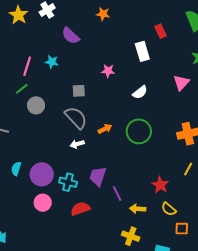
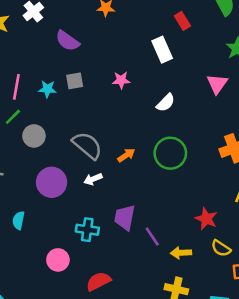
cyan star: (52, 62) -> (47, 89), moved
gray square: (79, 91) -> (75, 81), moved
purple circle: (42, 174) -> (52, 182), moved
red semicircle: (80, 209) -> (98, 281), moved

